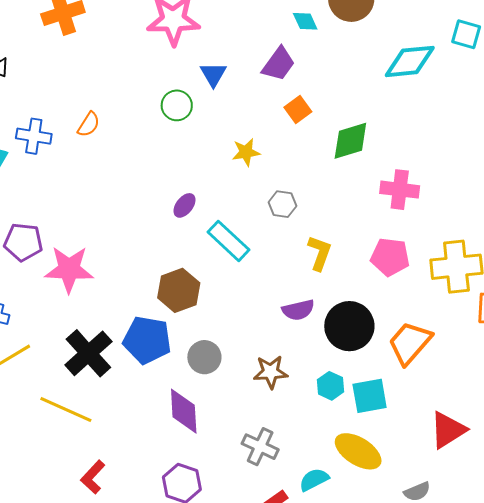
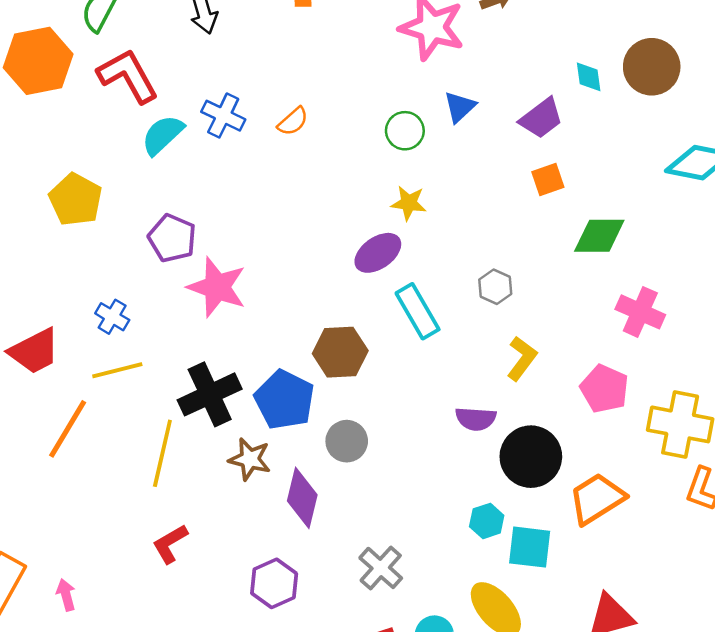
yellow star: (246, 152) -> (409, 203), moved
purple ellipse: (184, 205) -> (378, 253), size x1.5
brown star: (271, 372) -> (250, 459), moved
yellow line: (66, 409) -> (162, 453), turned 62

